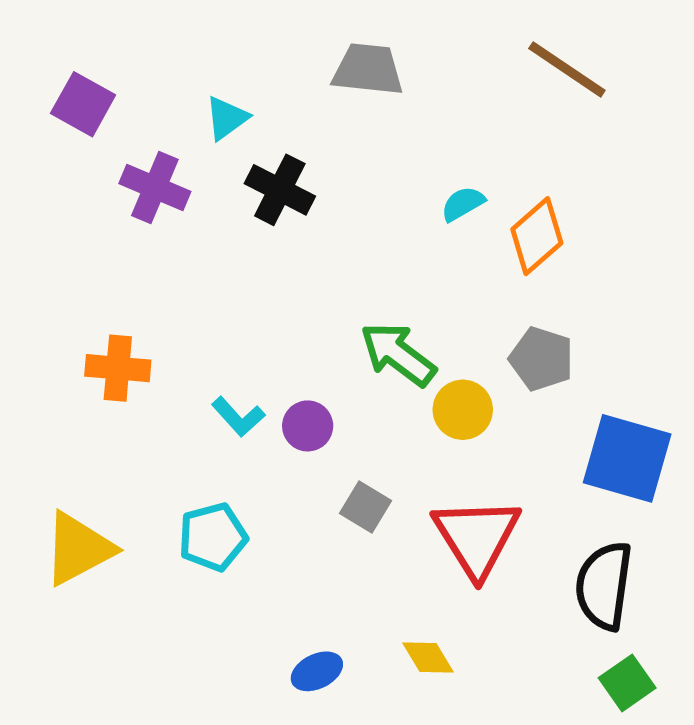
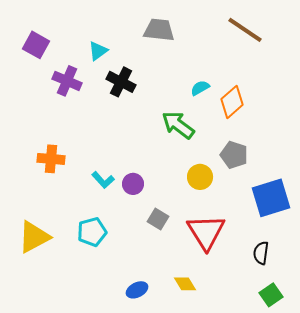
green arrow: (398, 354) -> (178, 125), moved
blue square: (627, 458) -> (271, 198), turned -33
black semicircle: (604, 586) -> (261, 253), size x0.6

